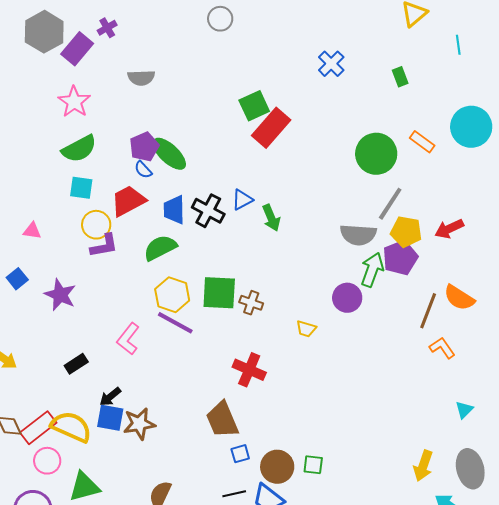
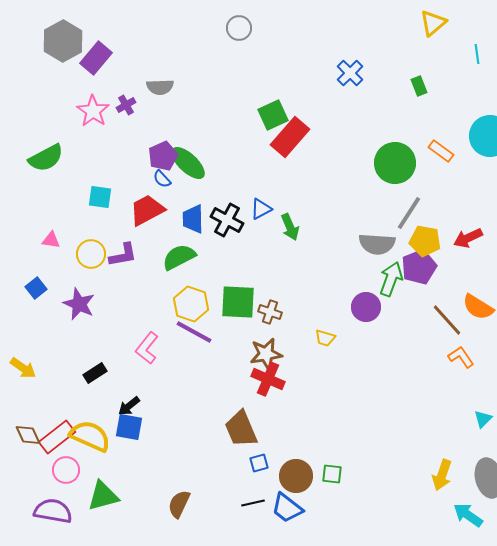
purple cross: (107, 28) -> (126, 105), moved
green semicircle: (79, 149) -> (46, 158), moved
yellow circle: (96, 225) -> (91, 254), moved
brown line: (428, 311) -> (447, 320), turned -63
brown star: (139, 424) -> (266, 354), moved

